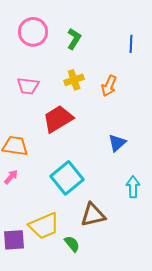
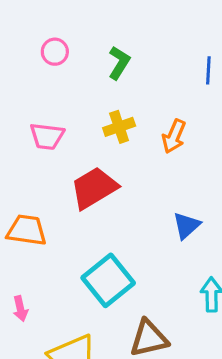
pink circle: (33, 32) -> (55, 52), size x0.6
pink arrow: (11, 177) -> (20, 309), moved, turned 126

